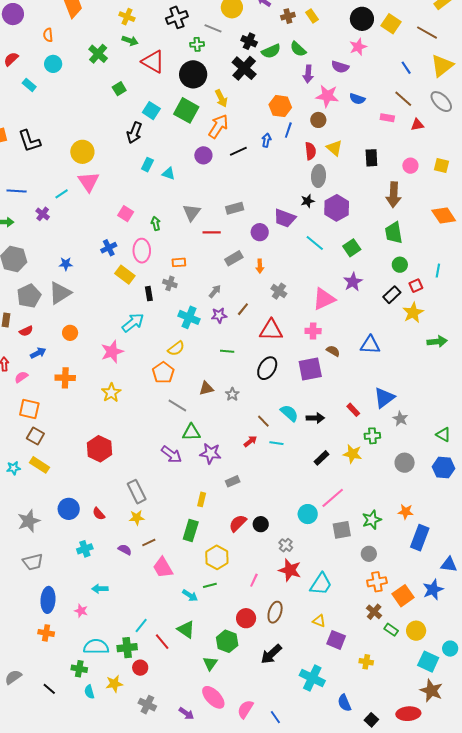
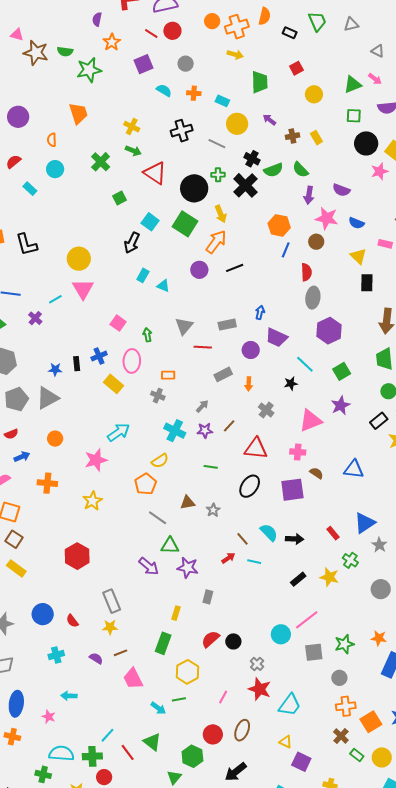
green cross: (197, 44) -> (218, 175), moved
pink star: (358, 47) -> (380, 171), moved
blue arrow: (266, 140) -> (260, 312), moved
yellow triangle: (334, 148) -> (358, 256), moved
black star: (308, 201) -> (291, 383), moved
black rectangle: (149, 294) -> (77, 364), moved
green cross: (372, 436) -> (350, 560), turned 35
gray rectangle: (233, 481) -> (208, 597), turned -56

